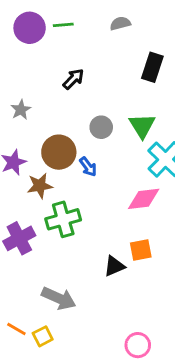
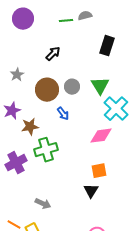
green line: (63, 25) -> (66, 21), moved
brown circle: (59, 152) -> (47, 90), moved
black triangle: (114, 266) -> (91, 191), moved, turned -35
gray arrow: (59, 298) -> (43, 204), size x0.7

